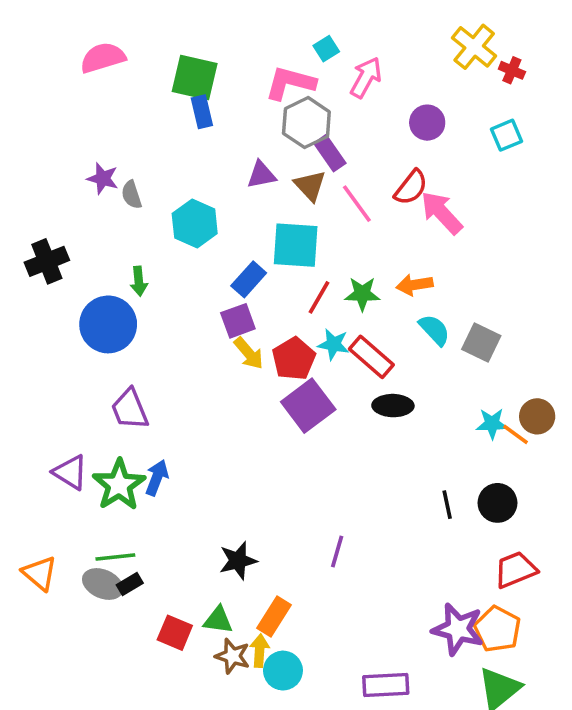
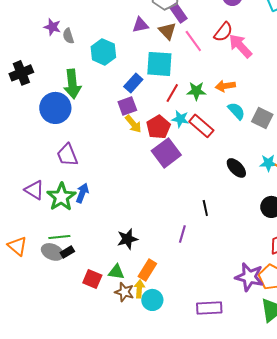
green arrow: (139, 281) -> (72, 84), size x1.8
black ellipse: (393, 406) -> (236, 168), moved, turned 45
black line: (447, 505) -> (205, 208), moved

